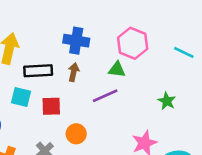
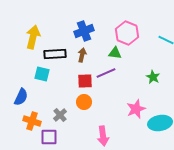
blue cross: (76, 41) -> (84, 31), turned -30
red square: (51, 106) -> (85, 81), moved

